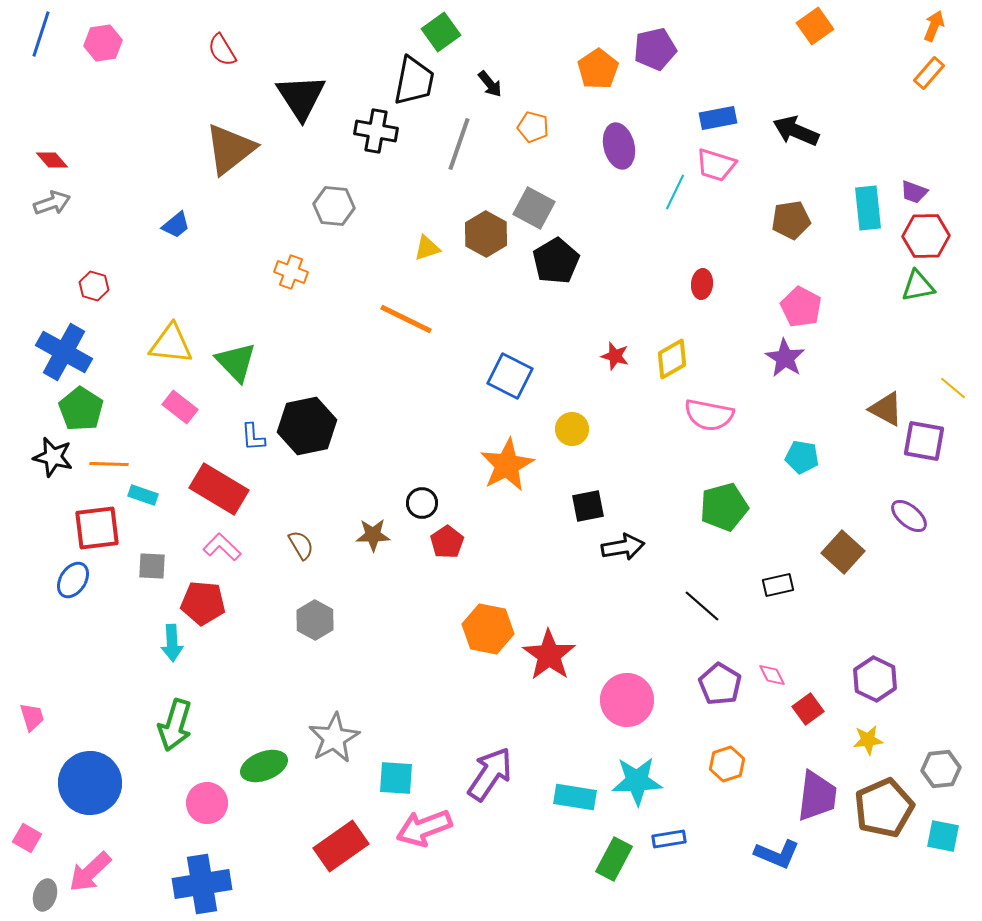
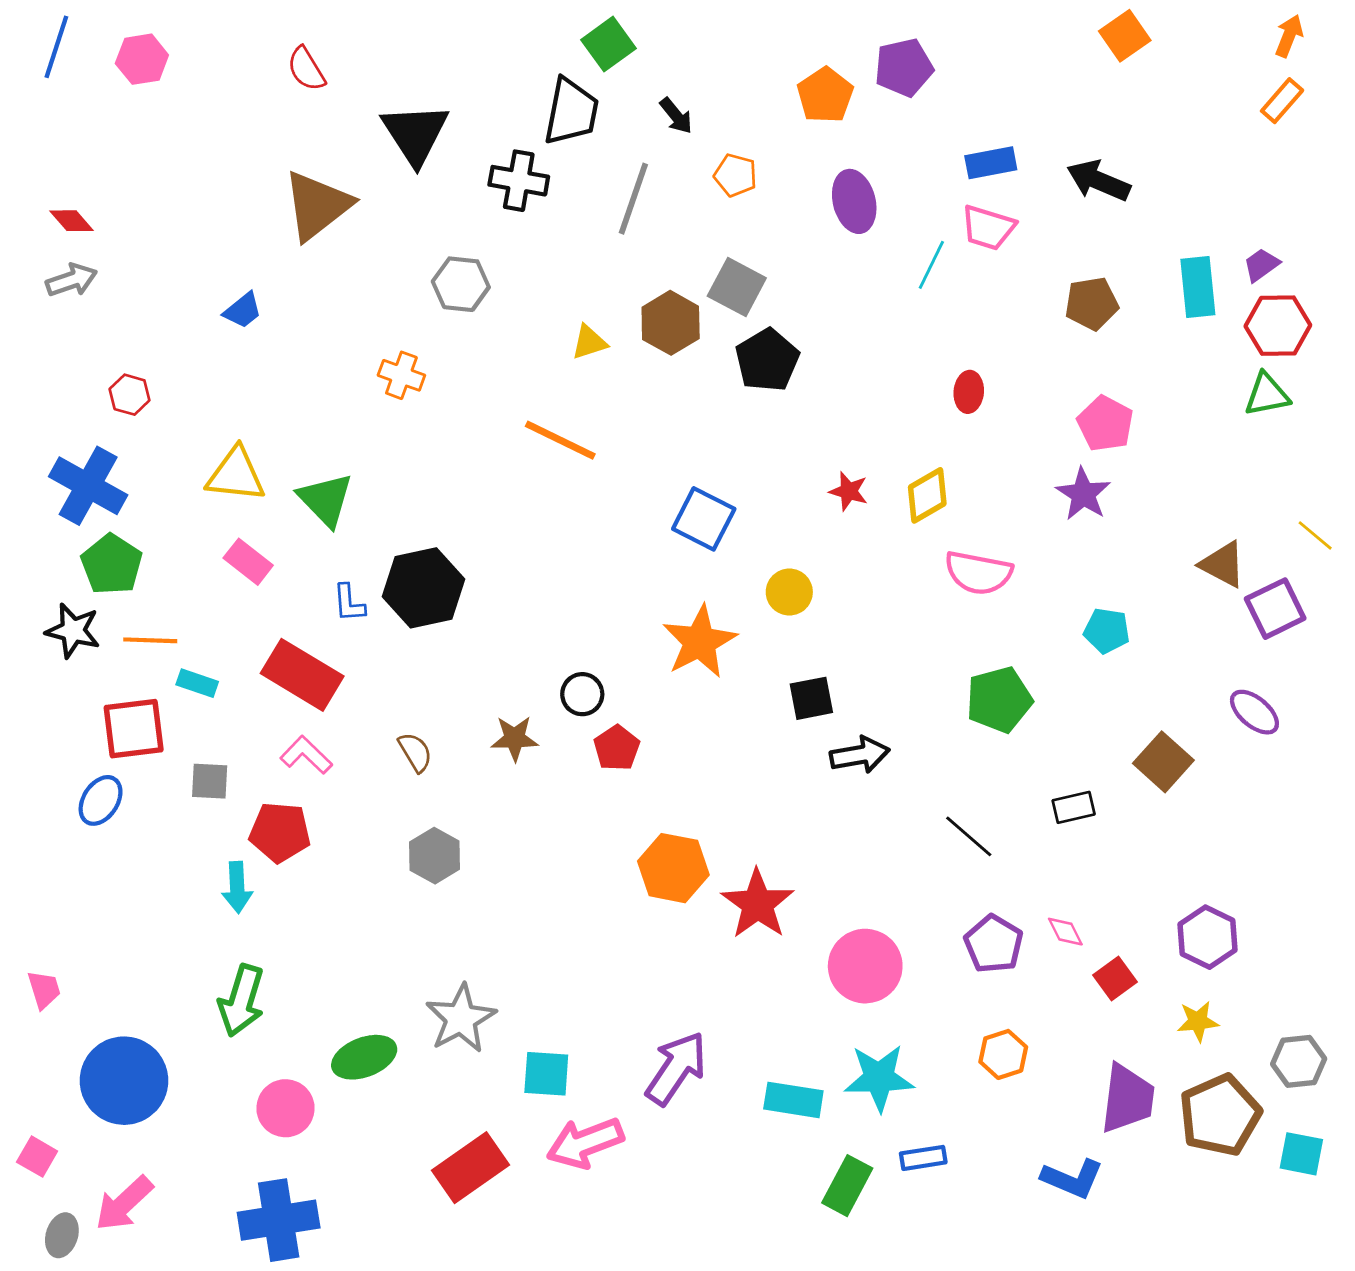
purple trapezoid: (914, 192) -> (1261, 265), turned 124
purple square: (924, 441) -> (1275, 609), turned -36

